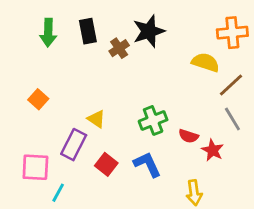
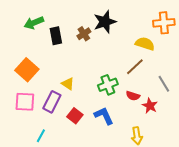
black rectangle: (88, 31) -> (56, 36), moved
green arrow: (48, 33) -> (34, 23), turned 66
brown line: (231, 85) -> (135, 67), moved
orange square: (38, 99) -> (27, 70), size x1.6
pink square: (35, 167) -> (25, 102), moved

